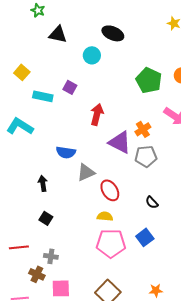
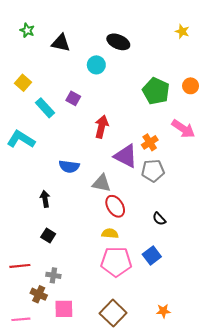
green star: (38, 10) -> (27, 30), moved
cyan rectangle: (43, 96) -> (45, 108), turned 36
gray triangle: (86, 172) -> (102, 183), moved, turned 36

